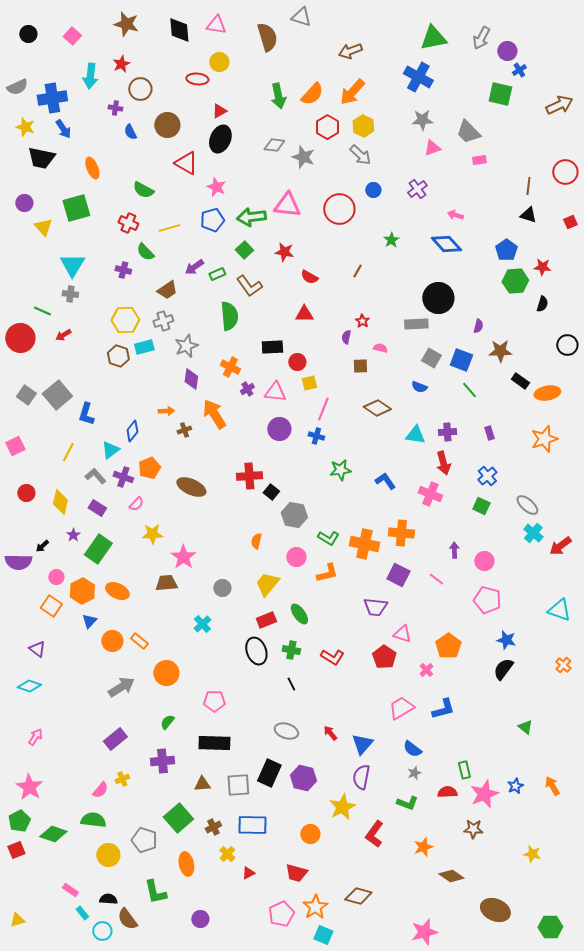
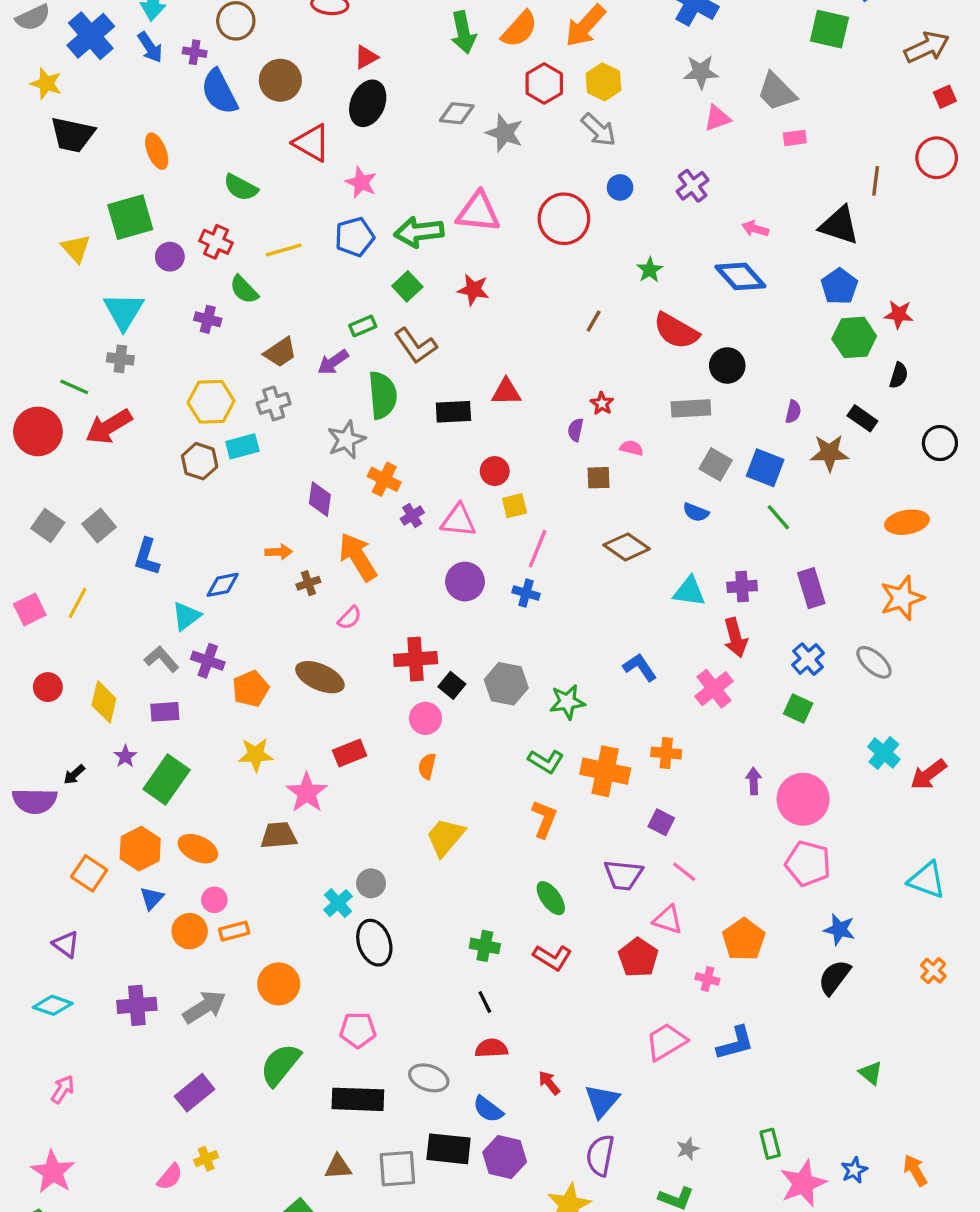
blue cross: (52, 98) -> (91, 36), turned -32
blue arrow: (63, 129) -> (150, 47), moved
blue semicircle: (130, 132) -> (219, 92), size x1.8
purple circle: (24, 203) -> (170, 257), moved
black triangle: (528, 215) -> (839, 225), moved, size x1.5
red square: (570, 222) -> (945, 97), moved
purple arrow: (194, 267) -> (333, 362), moved
red semicircle: (309, 277) -> (676, 331), moved, size x1.6
black circle: (438, 298) -> (727, 366), size x0.7
red arrow: (63, 335) -> (109, 427), size x1.8
gray star: (186, 346) -> (346, 440), moved
black rectangle: (272, 347) -> (453, 412), moved
black rectangle: (520, 381) -> (862, 418), moved
gray square: (57, 395) -> (99, 525), size x0.7
blue diamond: (132, 431) -> (223, 585), turned 40
purple rectangle: (489, 433) -> (811, 588), size x1.6
yellow line: (68, 452) -> (78, 603), moved
orange pentagon: (149, 468) -> (251, 689), moved
green star: (340, 470) -> (567, 702), moved
pink cross: (430, 494) -> (714, 689), turned 30
pink semicircle: (136, 504) -> (350, 618), moved
gray ellipse: (527, 505) -> (874, 662), moved
purple rectangle: (97, 508) -> (165, 712), turned -36
gray hexagon: (294, 515) -> (506, 684), moved
orange cross: (401, 533) -> (666, 753), size x0.7
pink circle: (296, 557) -> (425, 718), moved
pink circle: (484, 561) -> (803, 799), size x1.6
orange L-shape: (327, 573) -> (544, 819), turned -55
purple square: (398, 575) -> (661, 822), size x0.7
pink circle: (56, 577) -> (214, 900), moved
pink line: (436, 579) -> (684, 872), moved
gray circle: (222, 588) -> (371, 883), moved
green ellipse: (299, 614) -> (551, 898), moved
red rectangle: (266, 620) -> (350, 753), moved
orange rectangle: (139, 641) -> (234, 931), turned -54
black ellipse: (256, 651) -> (374, 943), moved
pink cross: (426, 670) -> (707, 979), turned -32
green semicircle: (167, 722) -> (280, 1065), size x1.8
gray ellipse: (286, 731) -> (429, 1078), moved
blue semicircle: (412, 749) -> (488, 1109), moved
purple cross: (162, 761) -> (137, 1005), moved
black rectangle: (269, 773) -> (449, 1149), turned 72
red semicircle: (447, 792) -> (491, 1048), moved

